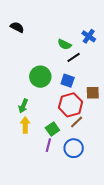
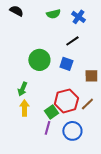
blue cross: (89, 36) -> (78, 17), moved
green semicircle: (65, 44) -> (53, 14), moved, turned -40
red hexagon: (71, 105) -> (66, 101), moved
brown line: (77, 122) -> (87, 104), moved

